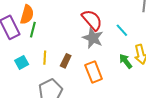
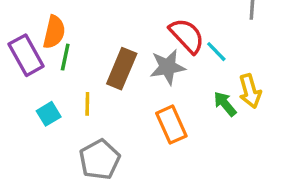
red semicircle: (92, 20) -> (187, 36), moved
gray star: (93, 38) -> (168, 67), turned -30
brown rectangle: (66, 61) -> (122, 69), moved, size x1.6

